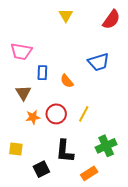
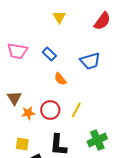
blue rectangle: (42, 73) -> (49, 54), moved, turned -48
brown triangle: (23, 93) -> (14, 98), moved
yellow square: (16, 149) -> (22, 144), moved

